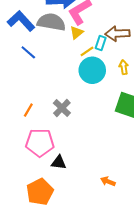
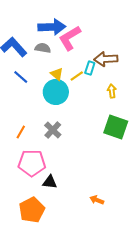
gray semicircle: (51, 22) -> (43, 48), size x0.6
yellow triangle: (77, 33) -> (57, 74), moved, turned -40
cyan circle: (92, 70) -> (56, 92), moved

